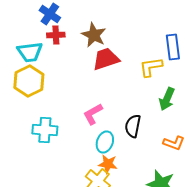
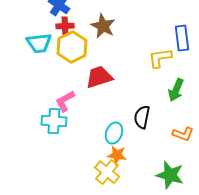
red trapezoid: (106, 59) -> (99, 77), moved
yellow hexagon: (29, 81) -> (72, 47), moved
pink L-shape: (93, 114) -> (65, 101), moved

